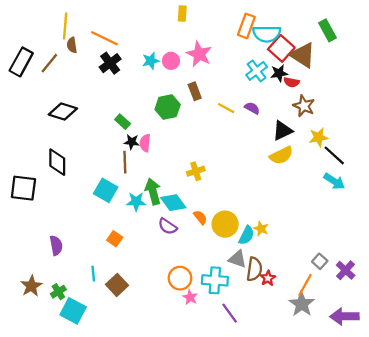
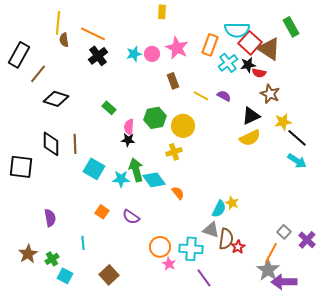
orange rectangle: (246, 26) -> (210, 45), moved
brown line: (49, 63) -> (38, 74), moved
green hexagon: (168, 107) -> (155, 118), moved
black star: (132, 142) -> (128, 140), moved
brown line: (125, 162) -> (75, 144), moved
yellow circle: (225, 224) -> (183, 126), moved
purple semicircle: (168, 226) -> (131, 217), moved
brown square: (117, 285) -> (109, 275), moved
cyan square: (73, 311) -> (65, 276), size x0.7
purple arrow: (344, 316) -> (284, 282), moved

